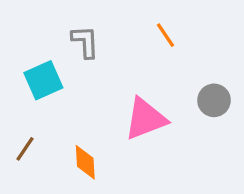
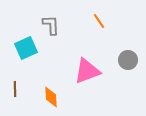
brown line: (25, 149) -> (15, 89), turned -35

